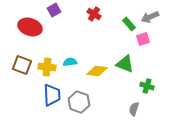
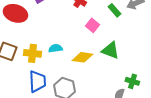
pink square: (143, 39) -> (92, 25), moved, turned -32
green cross: (147, 86) -> (132, 81), moved

